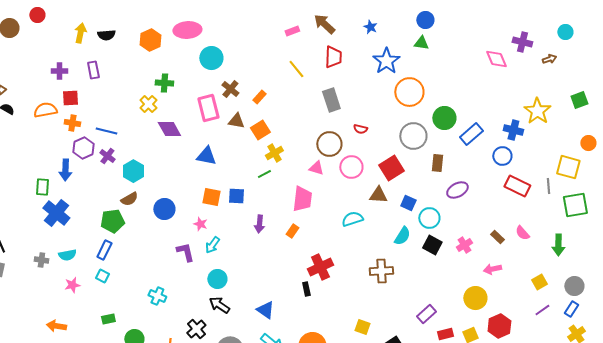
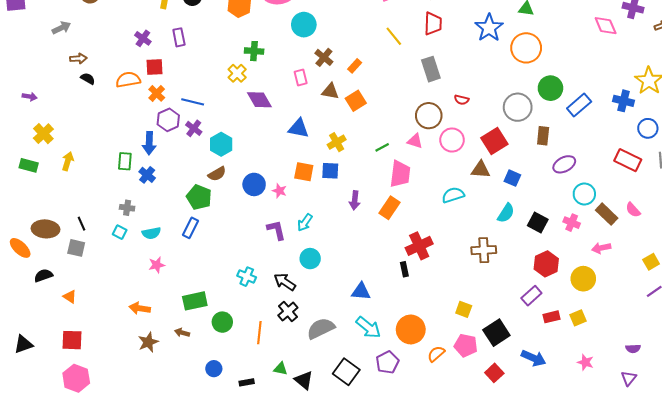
purple cross: (59, 71) -> (143, 38), turned 35
orange circle: (409, 92) -> (526, 48), moved
pink rectangle: (208, 108) -> (301, 78), size x0.6
orange cross: (72, 123) -> (157, 93), turned 35
yellow cross: (274, 153) -> (337, 142), moved
blue circle: (502, 156) -> (648, 128), moved
green line: (264, 174) -> (382, 147), moved
blue cross: (56, 213) -> (147, 175), moved, size x0.6
cyan circle: (429, 218) -> (584, 194), moved
green pentagon: (112, 221) -> (199, 197), turned 30
pink star: (200, 224) -> (279, 191), moved
orange rectangle: (292, 231) -> (390, 208), size x1.5
brown rectangle: (497, 237) -> (607, 214), size x1.5
pink cross: (464, 245) -> (572, 223), turned -35
gray cross: (41, 260) -> (127, 208), moved
cyan square: (102, 276) -> (120, 232), moved
black arrow: (219, 305) -> (285, 282), moved
blue triangle: (265, 310) -> (361, 291), turned -30
green rectangle: (108, 319) -> (195, 301), size x1.6
red hexagon: (499, 326) -> (546, 264), moved

